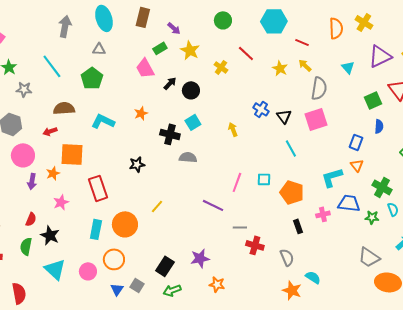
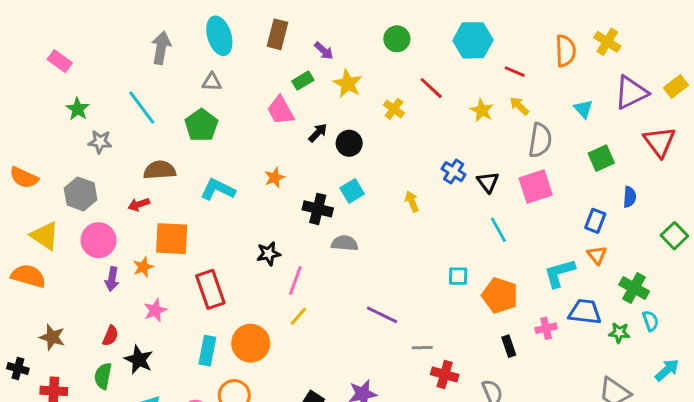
green square: (373, 100) -> (601, 158), moved
pink line: (237, 182) -> (295, 280), moved

